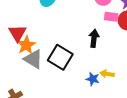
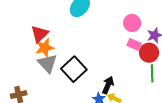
black arrow: (94, 38) -> (108, 85), moved

